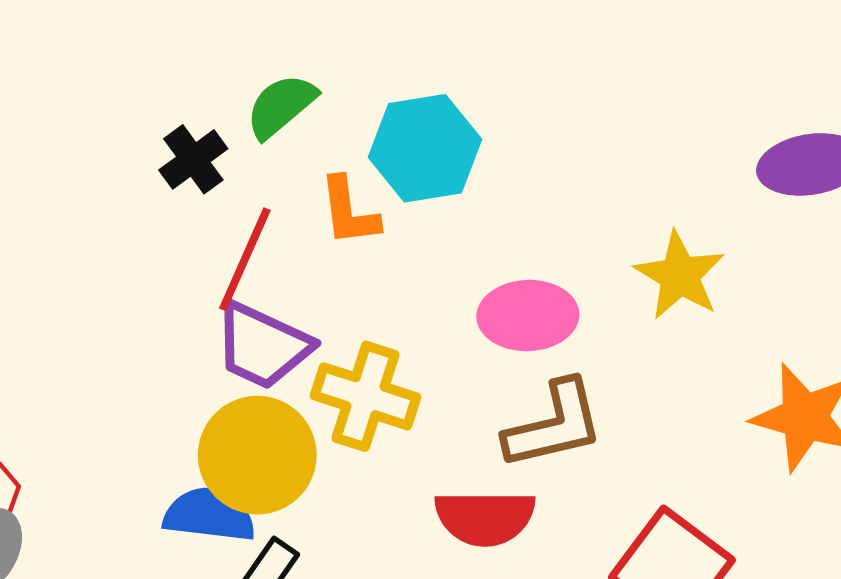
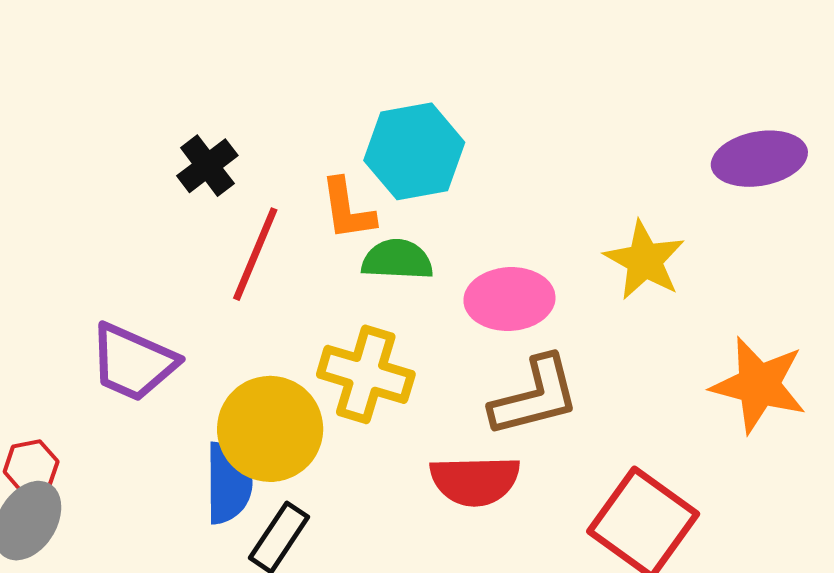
green semicircle: (281, 106) -> (397, 260), moved, turned 44
purple trapezoid: (262, 346) -> (133, 362), moved
blue semicircle: (209, 515) -> (229, 483), turned 84

